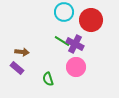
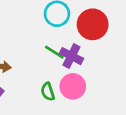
green semicircle: (48, 79) -> (48, 92), moved

